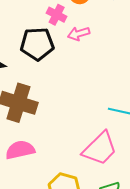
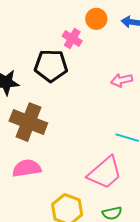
pink arrow: (79, 34) -> (122, 80), moved

